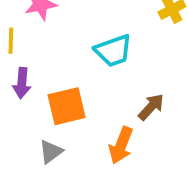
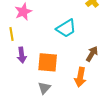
orange square: (67, 106) -> (48, 62), turned 30

